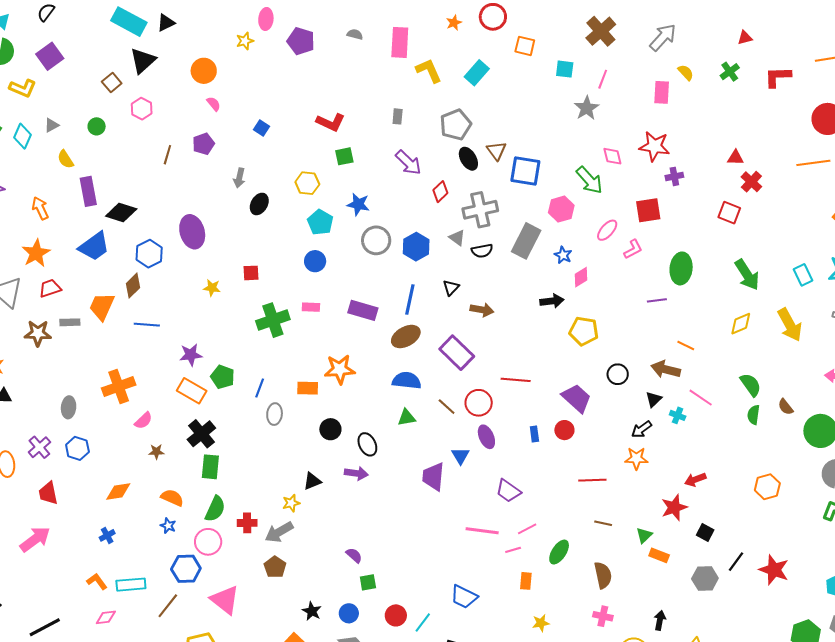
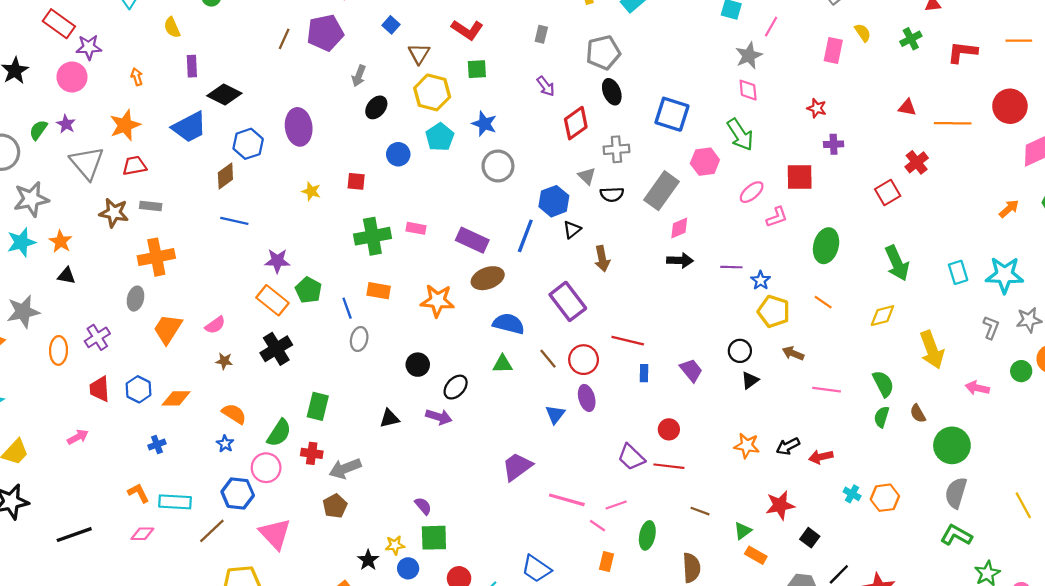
purple pentagon: (203, 144) -> (325, 33), size x1.5
red star: (654, 146) -> (817, 108), size x0.6
brown triangle: (496, 151) -> (419, 54), moved
pink diamond: (612, 156) -> (748, 90), moved
red triangle: (735, 158) -> (907, 107), moved
purple arrow: (408, 163) -> (546, 86), size x0.7
orange line: (813, 163) -> (953, 123), moved
yellow hexagon: (307, 183) -> (432, 92), size x1.4
purple rectangle: (88, 191) -> (192, 66), size x0.7
red diamond: (440, 192) -> (576, 123), size x1.4
orange arrow: (40, 208) -> (137, 77), size x0.7
gray cross: (480, 210) -> (616, 149), size x0.7
red square: (729, 213) -> (888, 193), turned 30
blue hexagon: (416, 247) -> (554, 201), moved
blue star: (563, 255) -> (761, 280), moved
blue circle: (315, 261) -> (398, 154), moved
pink diamond: (581, 277) -> (679, 228), moved
purple line: (657, 300) -> (731, 267), moved
orange trapezoid: (102, 306) -> (168, 329), moved
brown arrow: (482, 310) -> (602, 259), turned 60
yellow arrow: (790, 325) -> (932, 350), moved
yellow pentagon: (584, 331) -> (774, 311), moved
brown ellipse: (406, 336) -> (488, 278), moved
orange line: (686, 345) -> (823, 302), moved
brown arrow: (666, 369) -> (793, 353), size x0.7
orange cross: (119, 386) -> (156, 257), moved
blue line: (260, 388) -> (347, 308), turned -48
orange rectangle: (308, 388) -> (379, 291), moved
purple trapezoid: (577, 398) -> (691, 370), size x0.7
pink line: (701, 398) -> (827, 390), turned -35
black triangle: (654, 399) -> (750, 380), moved
cyan cross: (678, 415) -> (852, 494), moved
black arrow: (641, 429) -> (788, 446), moved
red circle: (564, 430) -> (669, 429), moved
blue rectangle: (534, 434) -> (644, 373), moved
black ellipse: (367, 444) -> (456, 387), turned 60
blue hexagon: (77, 448) -> (139, 389), moved
green rectangle: (210, 467) -> (318, 406), moved
purple trapezoid: (433, 477) -> (517, 467), moved, turned 40
red line: (592, 480) -> (669, 466), moved
red arrow: (695, 480) -> (821, 457), moved
purple trapezoid: (508, 491) -> (631, 457), moved
yellow star: (291, 503) -> (395, 545), moved
pink arrow: (35, 539) -> (78, 437), size x0.6
pink line: (513, 550) -> (597, 526), turned 42
green ellipse: (559, 552) -> (647, 535), turned -30
green square: (368, 582) -> (434, 538), size x1.5

